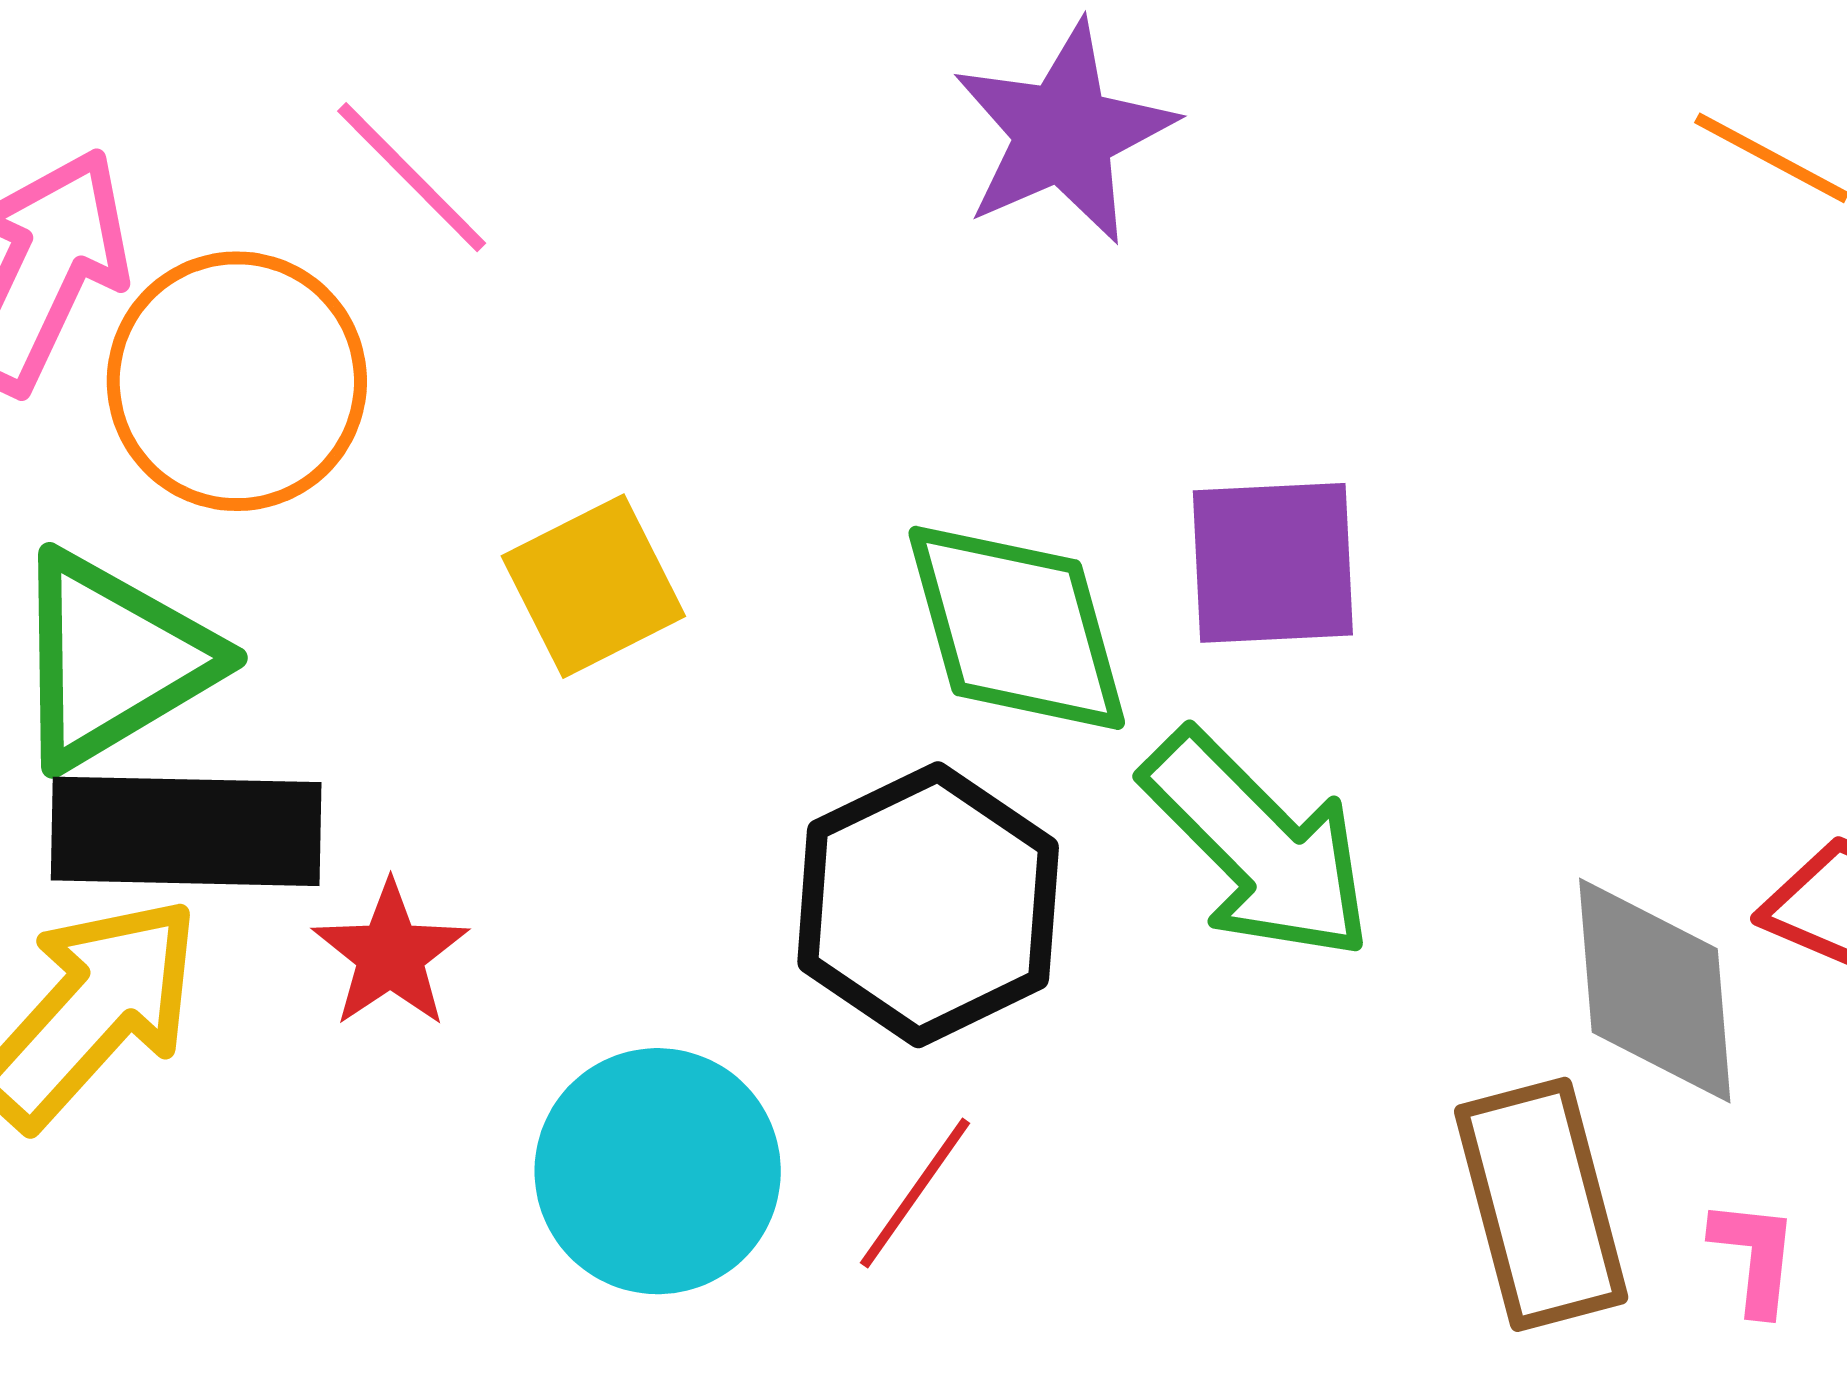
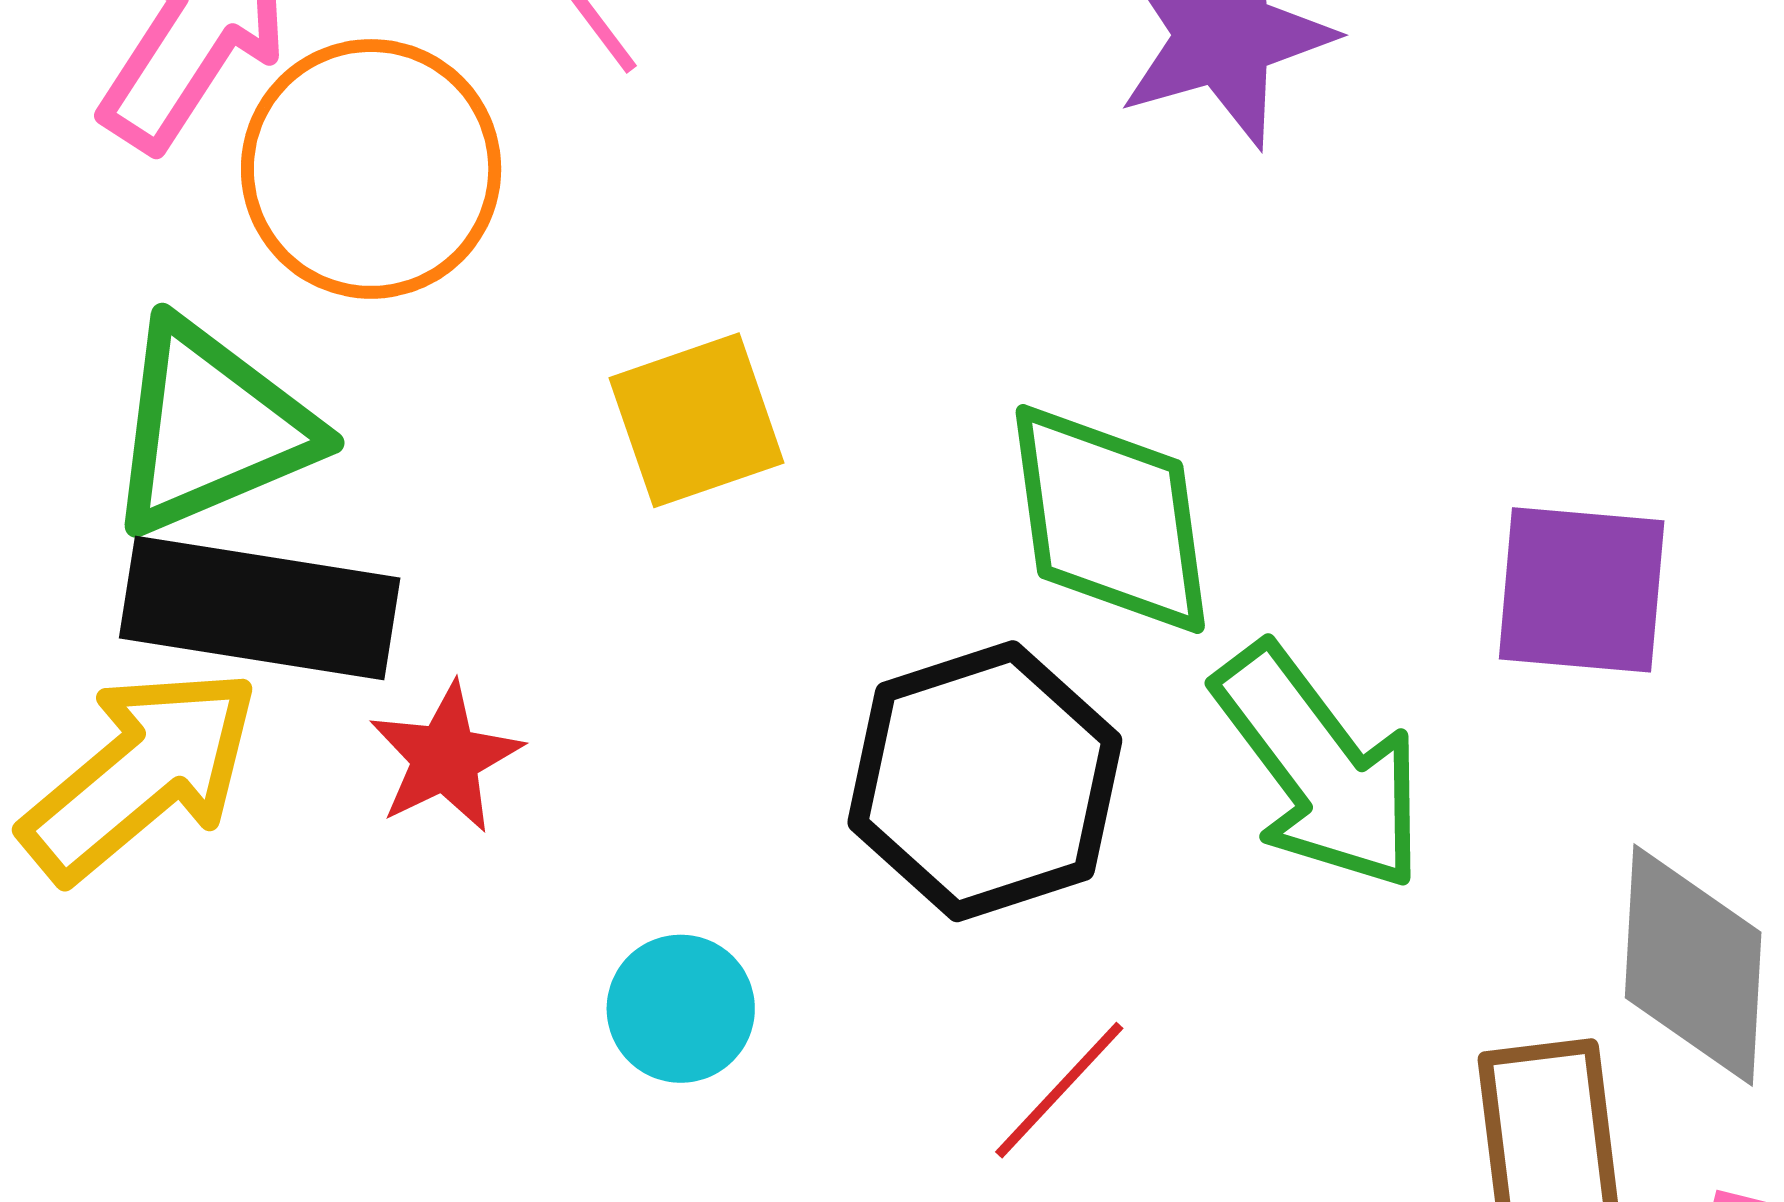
purple square: (1273, 563) -> (1582, 590), moved
cyan circle: (658, 1171) -> (681, 1009), size x0.6
red line: (915, 1193) -> (1059, 1090), moved

